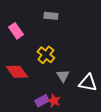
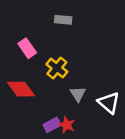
pink rectangle: (16, 31) -> (27, 48), moved
white triangle: (88, 83) -> (109, 103), turned 30

